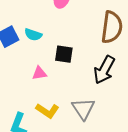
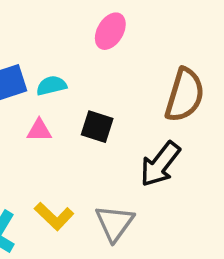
cyan semicircle: (33, 35) -> (51, 86), turned 138
pink triangle: (39, 73) -> (39, 130), moved

